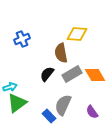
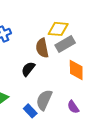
gray rectangle: (72, 74) -> (65, 44), moved
orange diamond: (95, 75) -> (76, 70), turned 30

